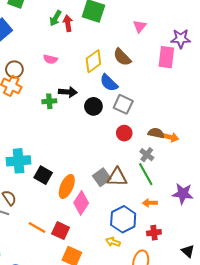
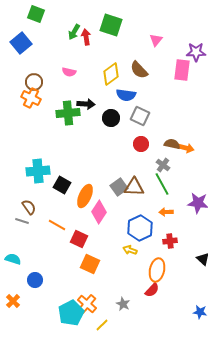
blue semicircle: (109, 83) -> (126, 95), turned -36
green cross: (49, 101) -> (68, 113), size x1.6
orange line: (37, 227) -> (57, 225), moved

